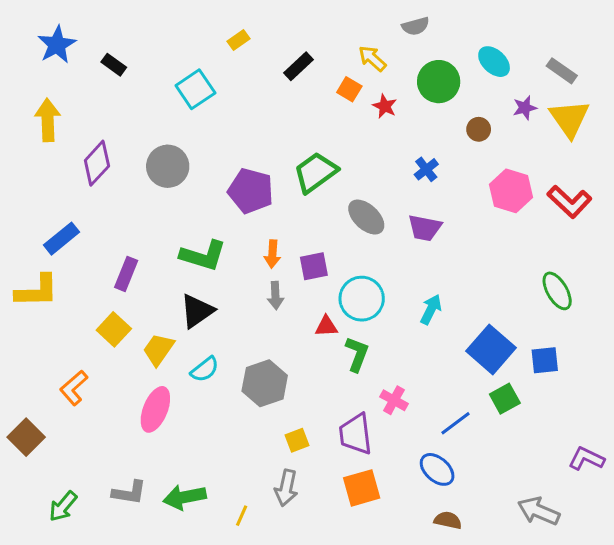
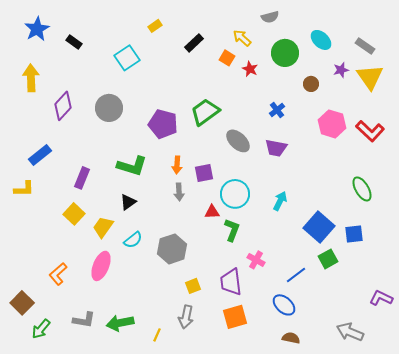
yellow L-shape: (37, 291) -> (24, 189), size x0.7
black triangle: (197, 311) -> (128, 202), size x0.7
orange L-shape: (74, 388) -> (58, 274), moved
brown square: (26, 437) -> (22, 303), moved

